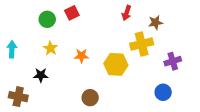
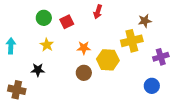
red square: (72, 13) -> (67, 22), moved
red arrow: (127, 13) -> (98, 12), moved
orange star: (82, 56) -> (84, 48), moved
brown circle: (90, 98) -> (84, 73), moved

